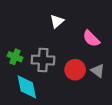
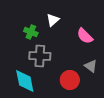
green cross: (15, 57) -> (31, 32), moved
red circle: (75, 70) -> (70, 80), moved

